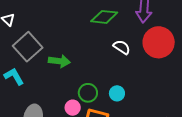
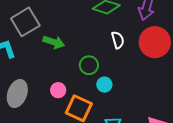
white semicircle: (122, 47) -> (118, 40), turned 30
green circle: (88, 93) -> (89, 65), moved

